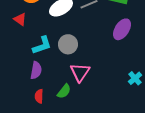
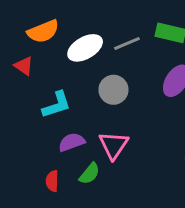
gray circle: (68, 44) -> (113, 90), moved
purple semicircle: (36, 70) -> (72, 142), moved, turned -120

